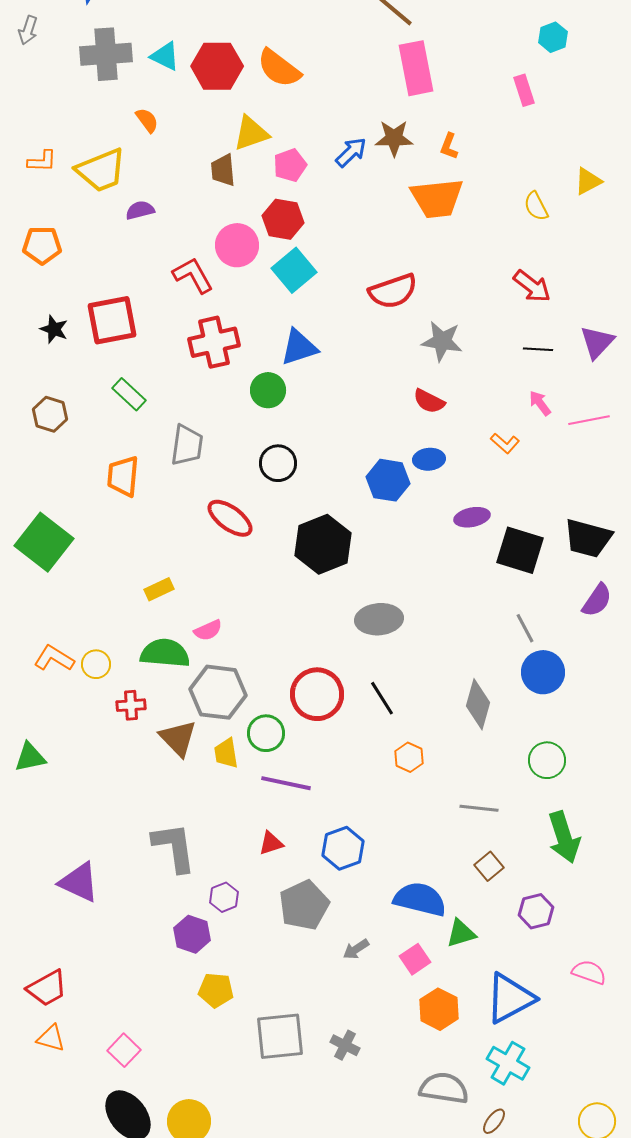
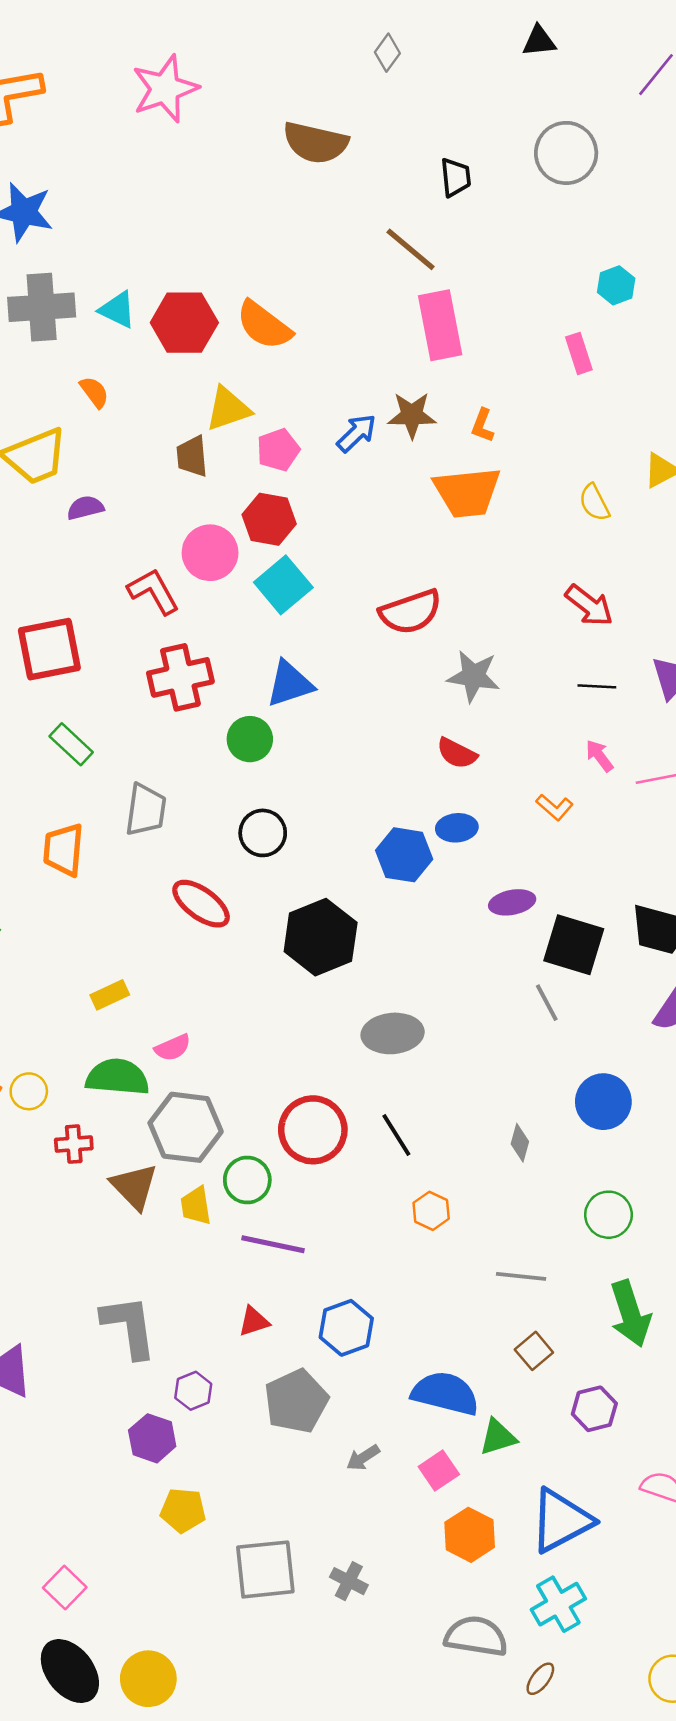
gray line: (525, 628) -> (547, 1003), moved
gray diamond: (478, 704) -> (520, 1143), size x0.6
cyan cross: (508, 1063) -> (558, 1604), turned 30

